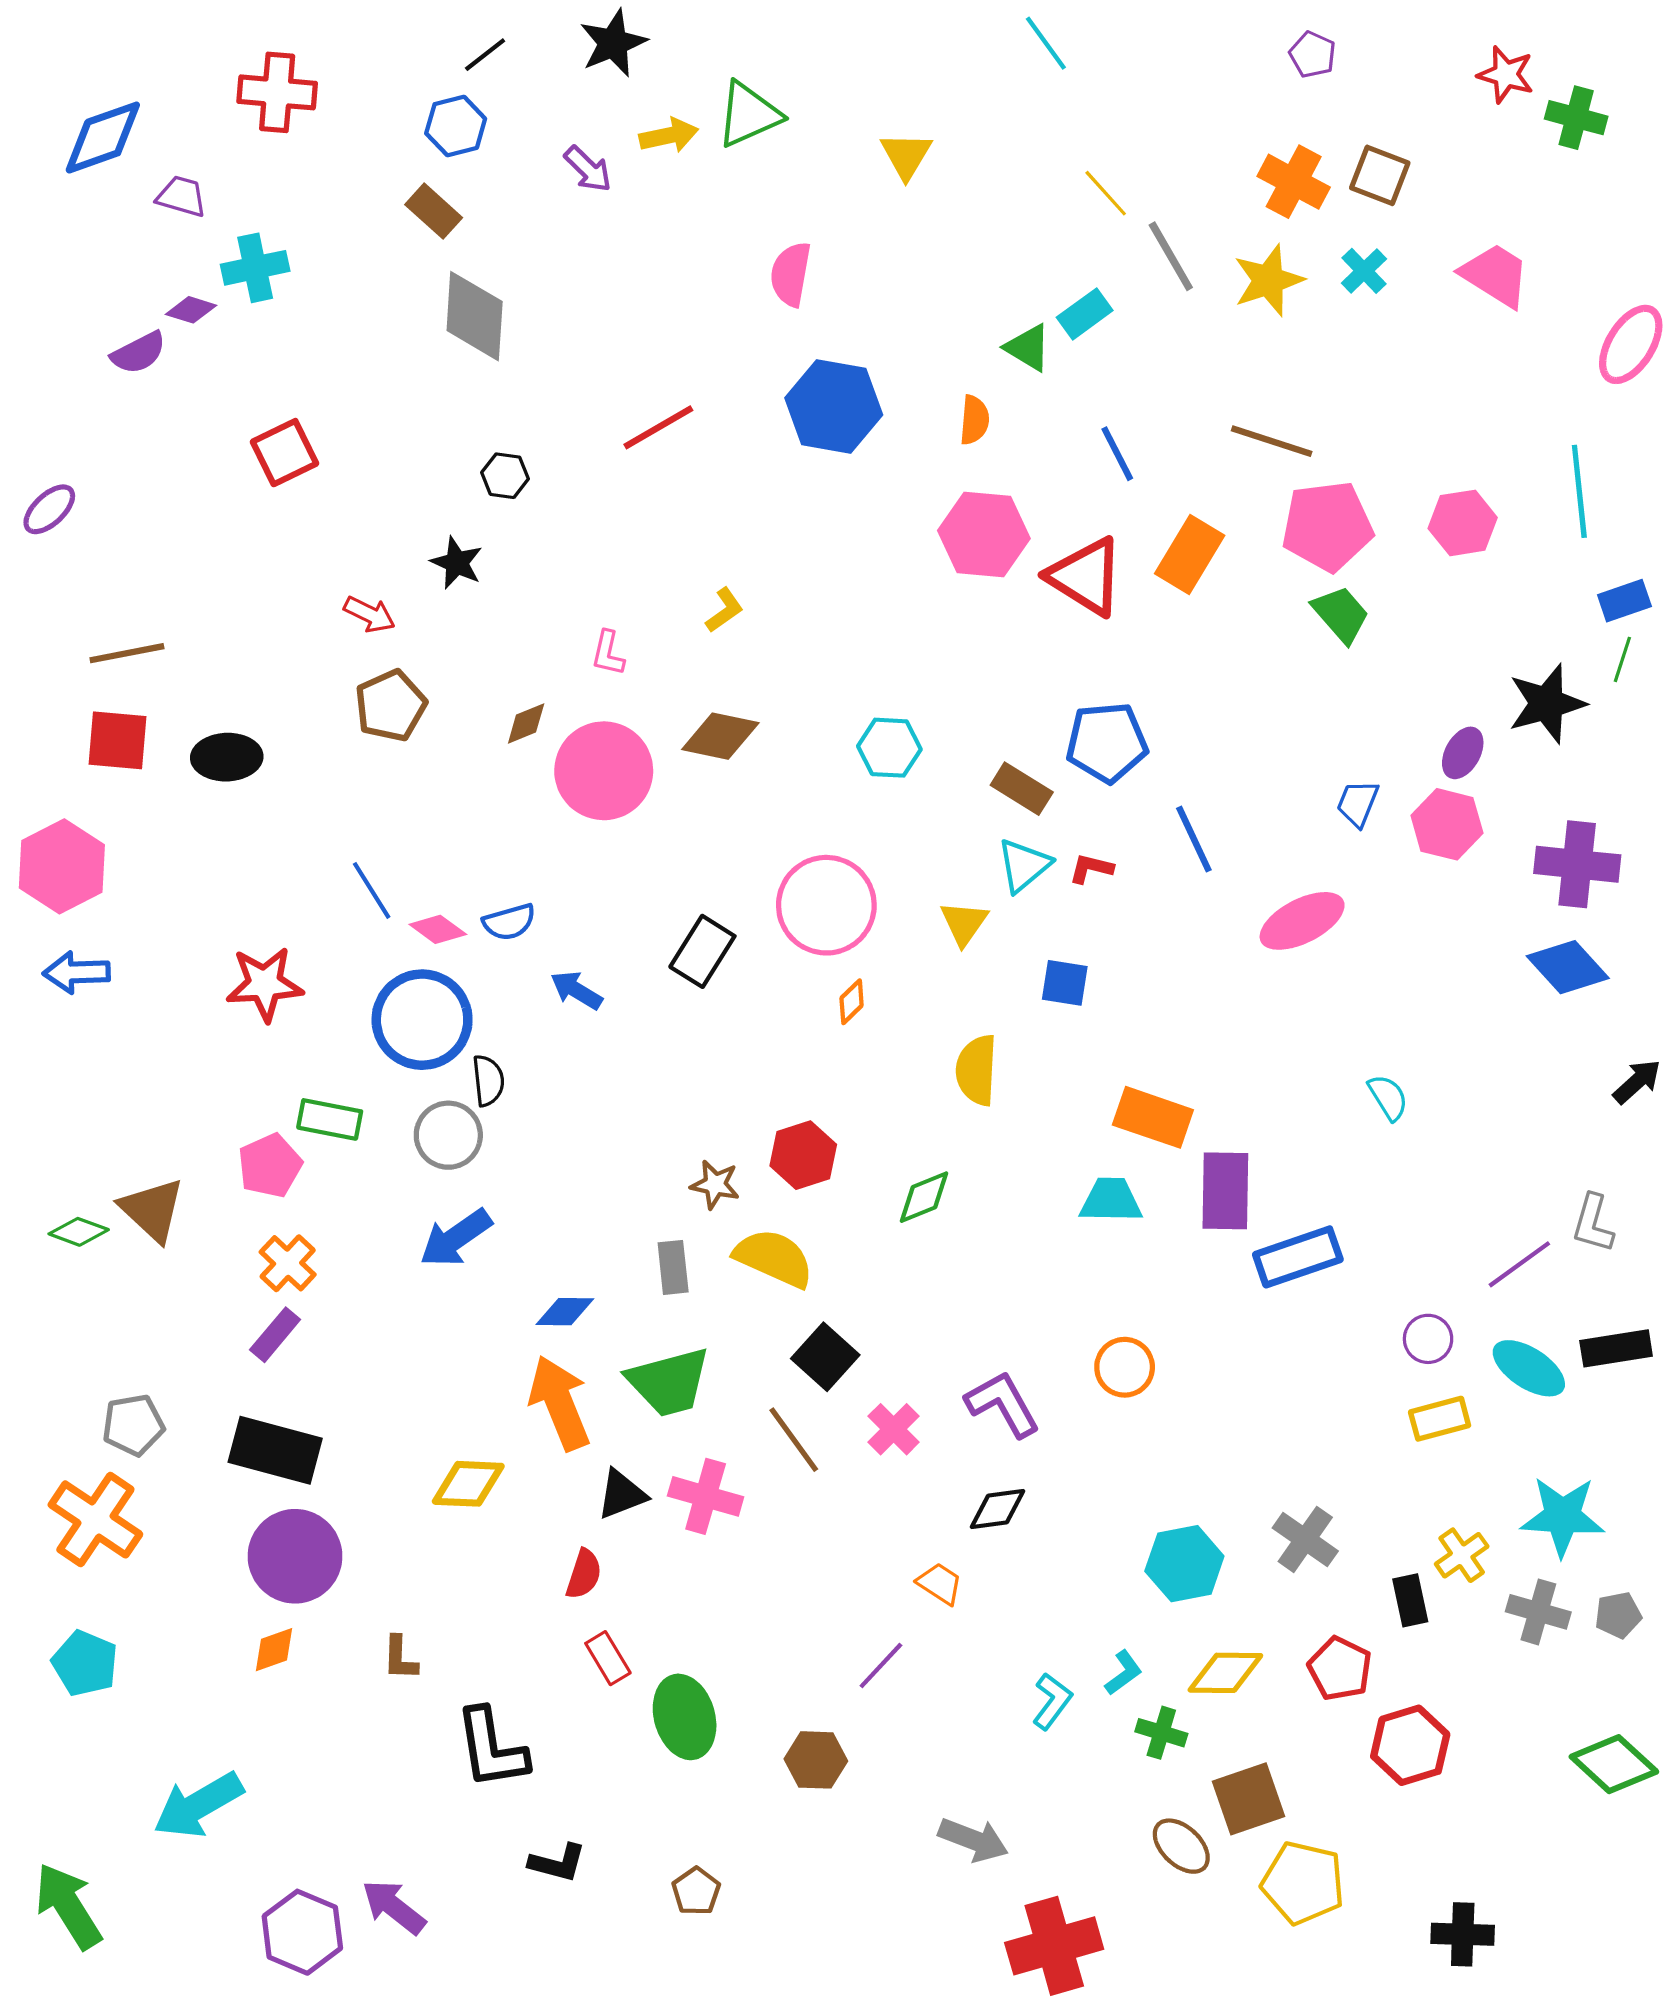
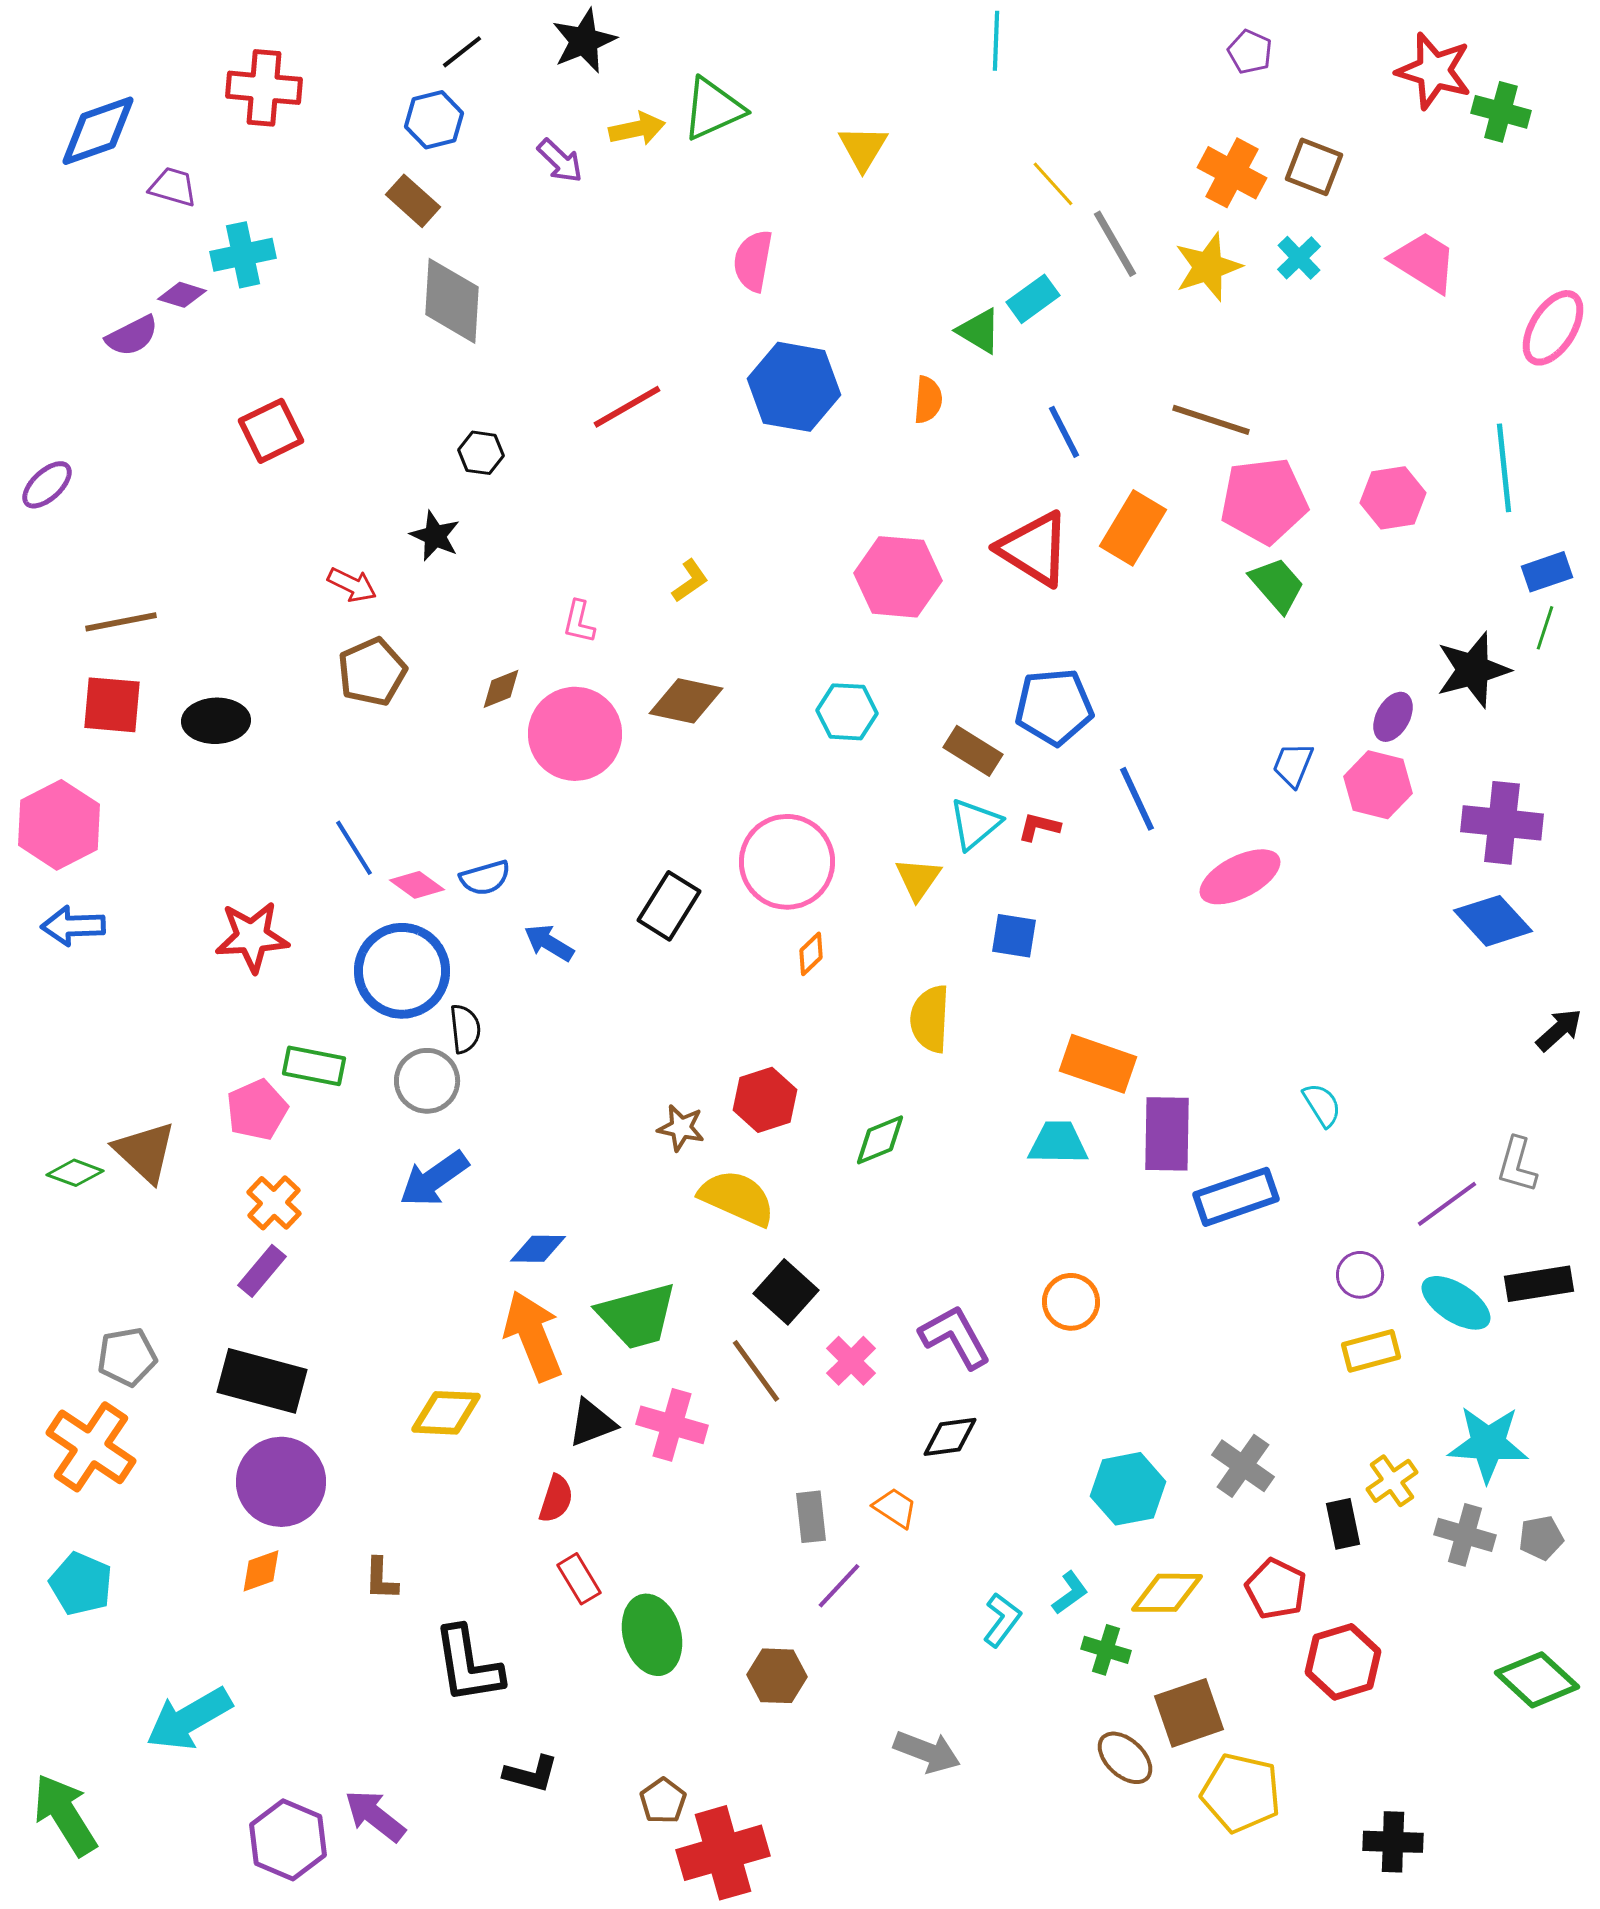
cyan line: (1046, 43) -> (996, 41), turned 38
red star: (1506, 75) -> (1434, 71), size x1.4
pink hexagon: (984, 535) -> (898, 577), moved
cyan semicircle: (1388, 1097) -> (1322, 1105), moved
gray rectangle: (673, 1267) -> (811, 1517), moved
red cross: (1054, 1946) -> (723, 1853), moved

